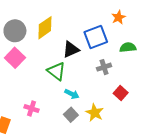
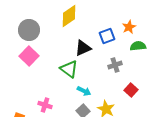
orange star: (119, 17) -> (129, 27), moved
yellow diamond: (45, 28) -> (69, 16), moved
blue square: (96, 37) -> (107, 36), size x0.7

